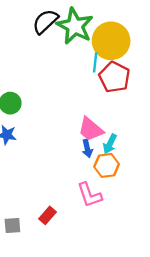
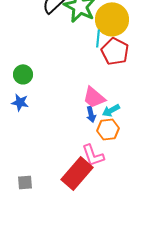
cyan arrow: (110, 144) -> (111, 110), turned 36
red rectangle: (48, 215) -> (77, 173), moved, size x2.0

